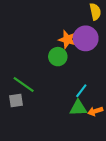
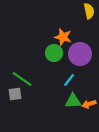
purple circle: (86, 38) -> (80, 54), moved
cyan line: (81, 91) -> (69, 80), moved

